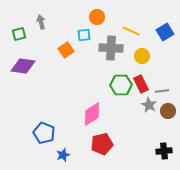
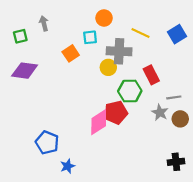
yellow circle: (142, 56) -> (108, 67), moved
red rectangle: (141, 84) -> (151, 75), moved
red pentagon: (102, 144) -> (116, 112), moved

